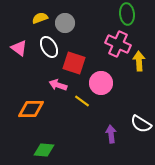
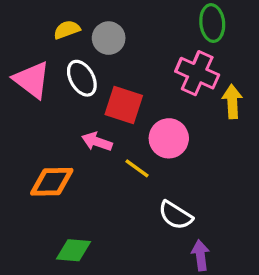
pink triangle: (19, 48) -> (32, 80), size x1.4
white semicircle: (141, 124) -> (175, 215), moved
purple arrow: (111, 134) -> (201, 255), moved

